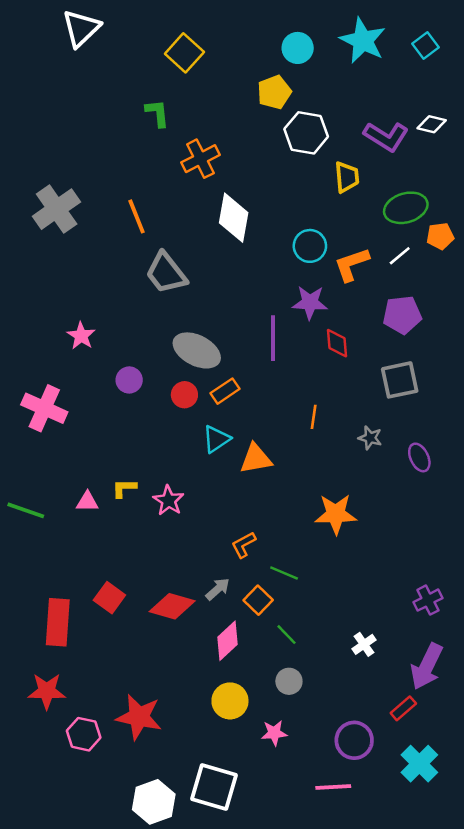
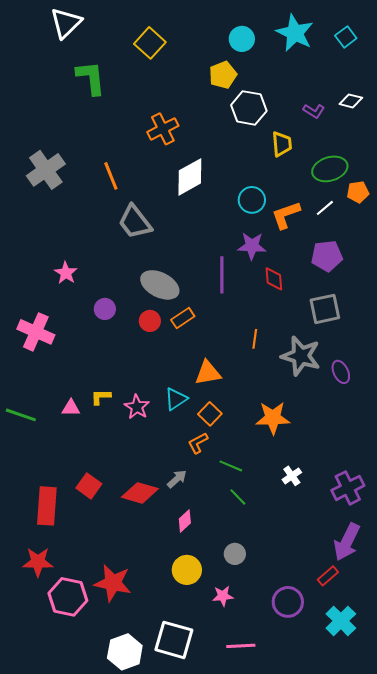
green L-shape: (157, 113) -> (91, 78), moved, size x1.5
purple L-shape: (386, 137) -> (314, 111), size x0.6
white diamond: (234, 218) -> (190, 177), turned 51
gray star: (370, 438) -> (301, 356), size x2.0
cyan triangle: (216, 439) -> (176, 399), moved
orange square: (258, 600) -> (210, 414), moved
purple cross: (428, 600) -> (348, 488), size x1.4
green line: (287, 635) -> (238, 497), moved
pink diamond: (227, 641) -> (185, 521), size x0.7
white cross: (364, 644) -> (292, 476), moved
pink hexagon: (84, 734) -> (68, 597), size x1.4
pink line: (333, 787) -> (241, 646), moved

